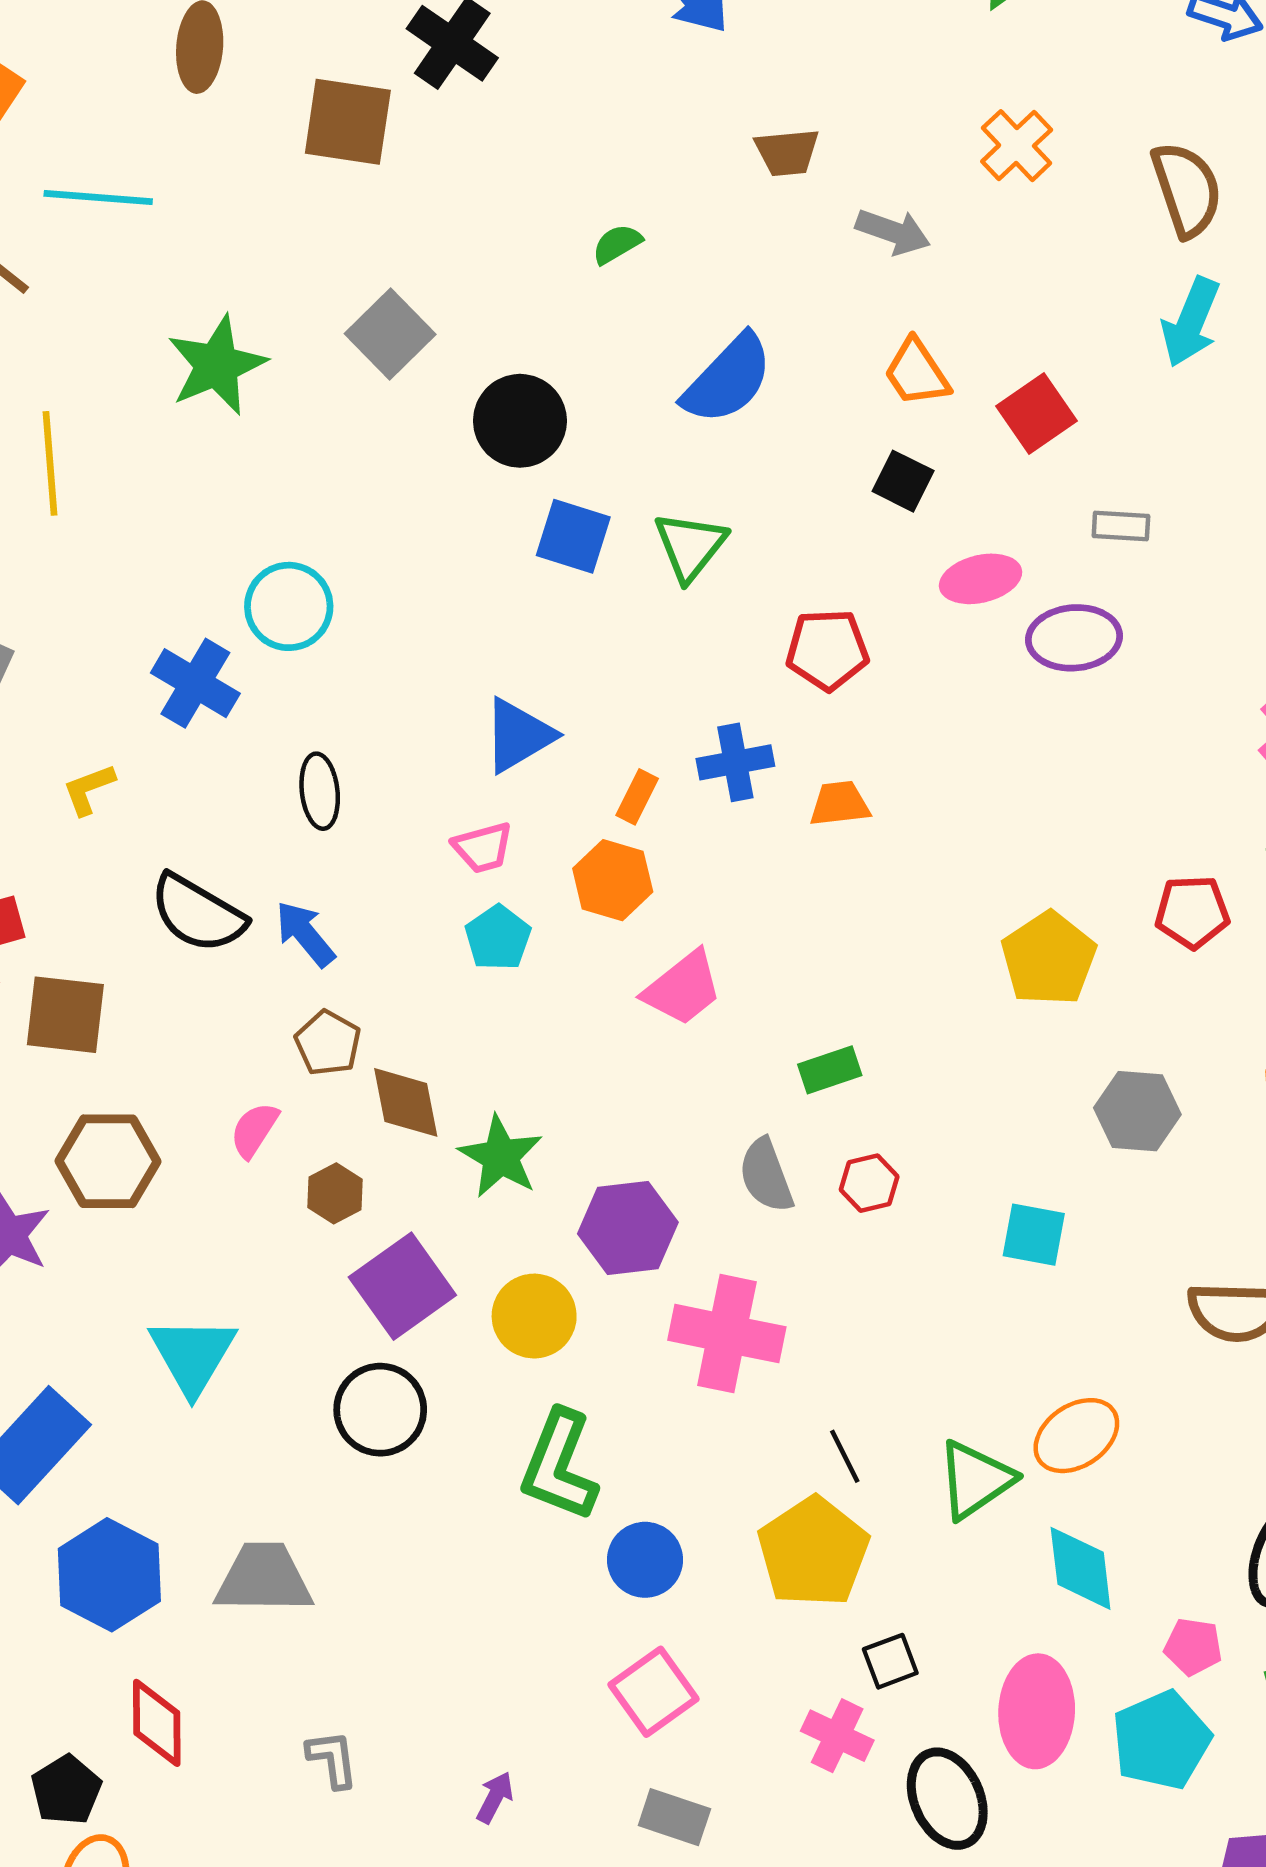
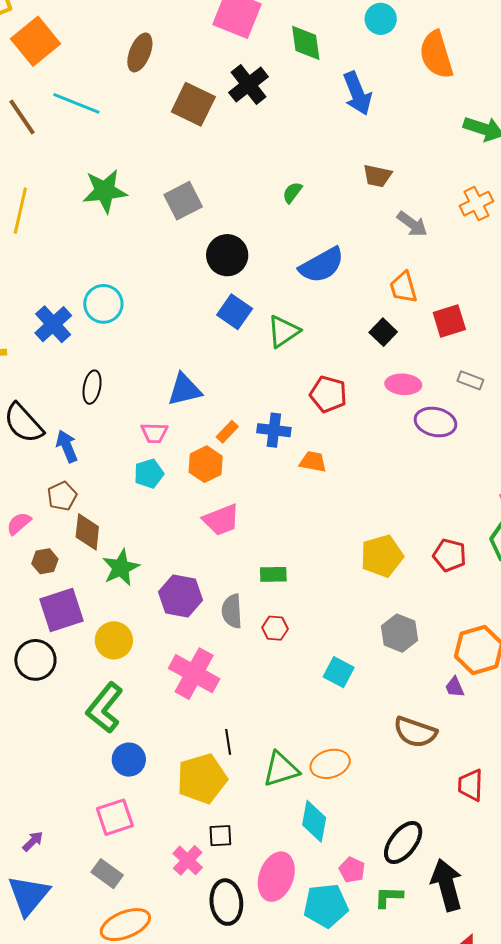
green semicircle: (617, 244) -> (292, 192), turned -40
purple hexagon: (628, 1228) -> (180, 596), moved

